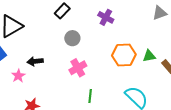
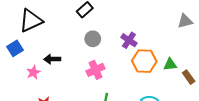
purple cross: (106, 17) -> (129, 40), moved

